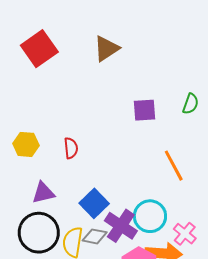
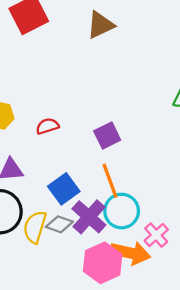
purple square: (144, 110) -> (107, 135), moved, turned -30
red semicircle: (71, 148) -> (47, 126), turned -110
orange line: (174, 166) -> (110, 181), moved

